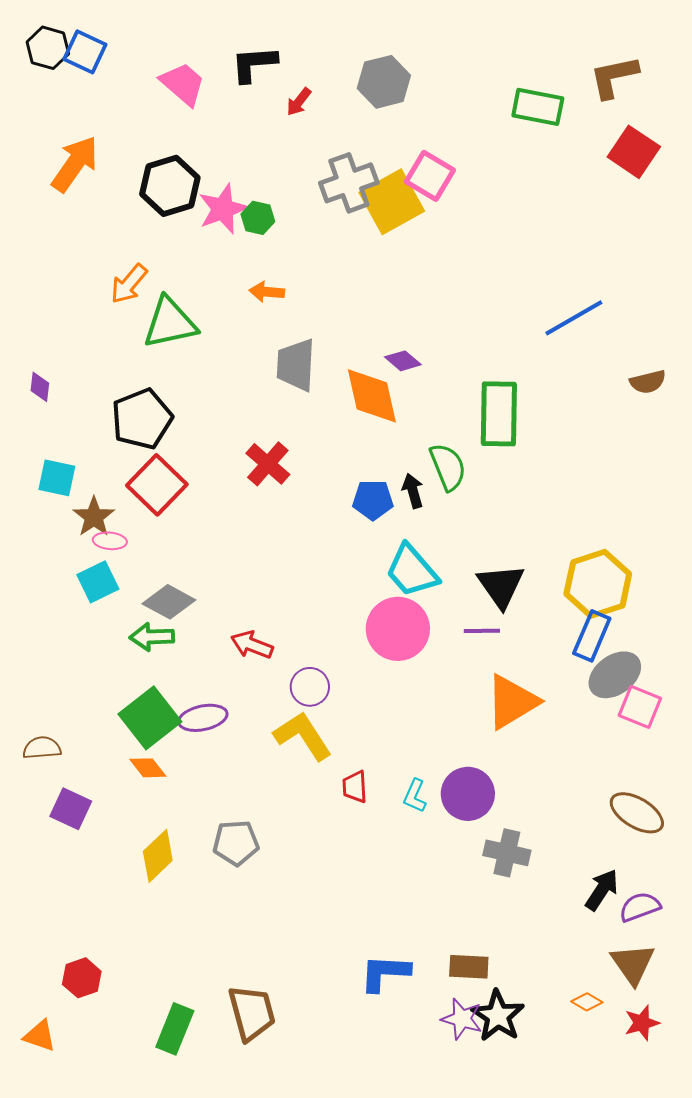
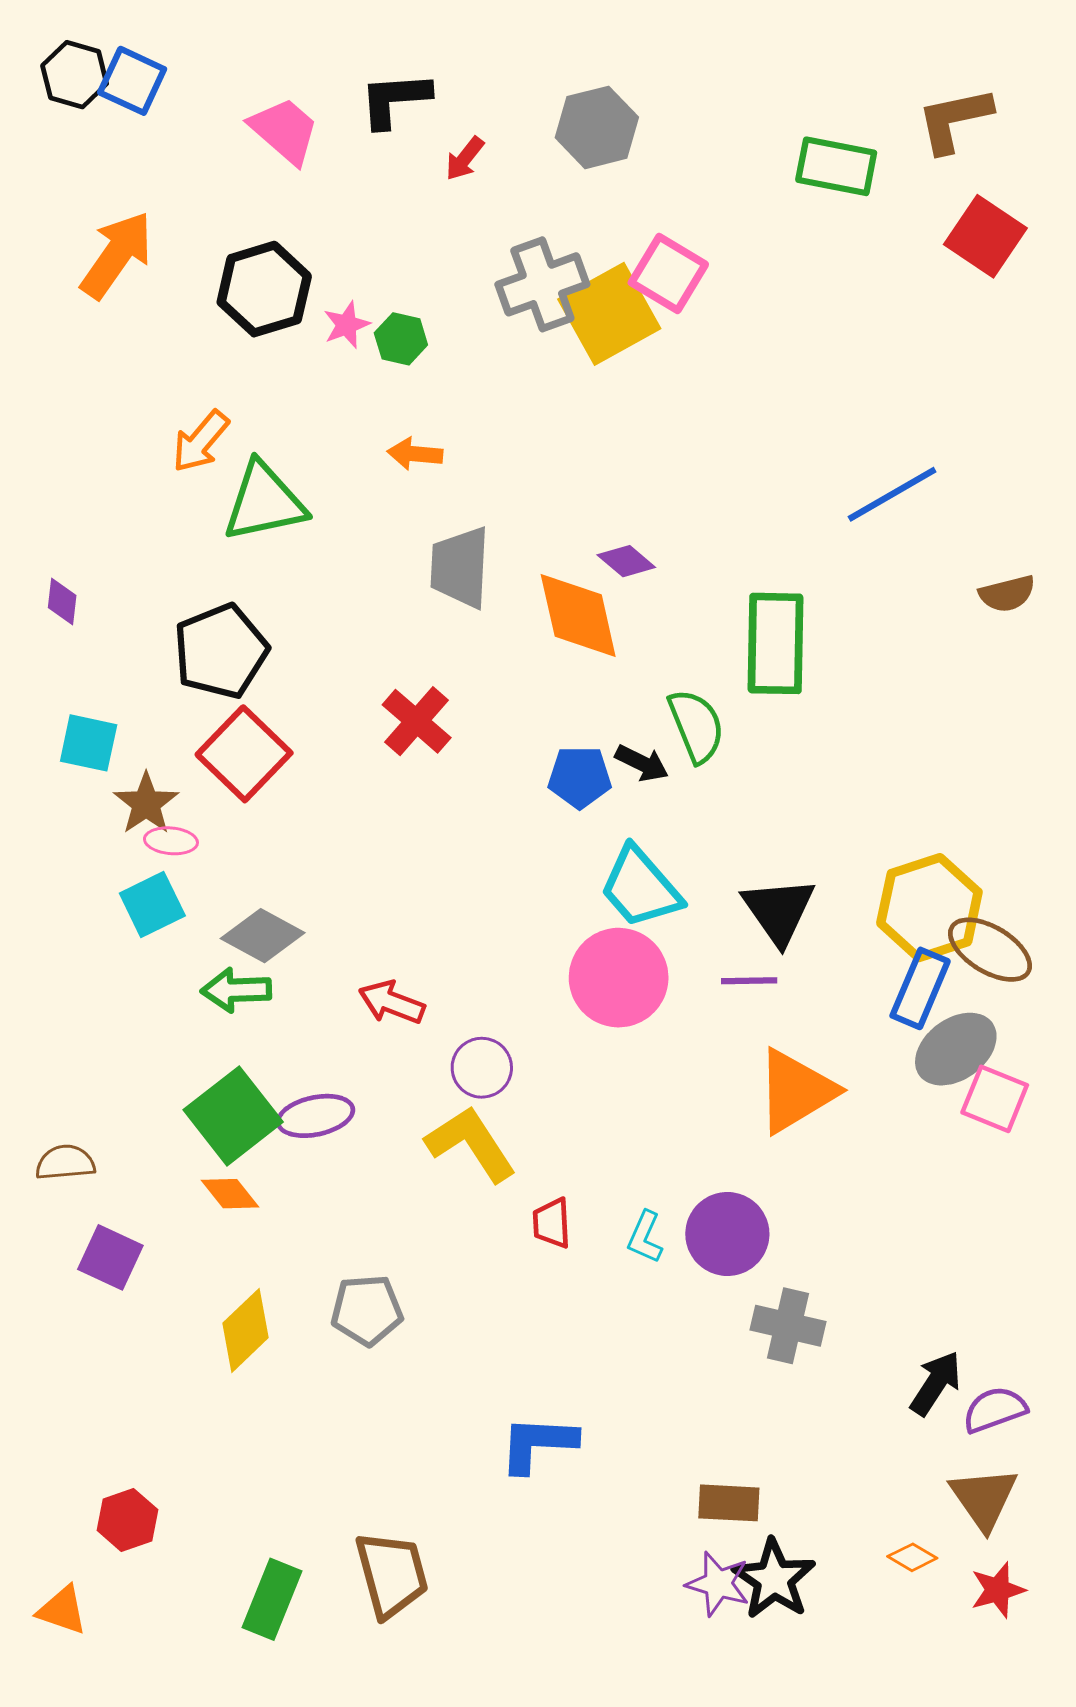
pink star: (223, 209) -> (347, 325), size x0.6
black arrow: (413, 491) -> (642, 763), turned 132
brown ellipse: (637, 813) -> (990, 950), moved
blue L-shape: (385, 973) -> (538, 1444), moved

